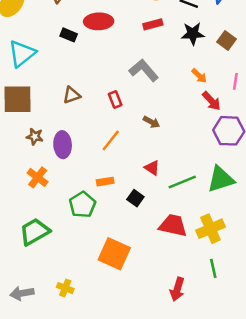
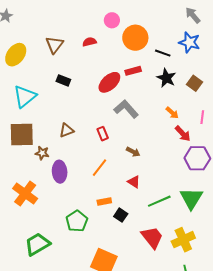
red ellipse: (99, 21) -> (109, 82), moved, turned -40
black star: (193, 34) -> (166, 78), turned 30
brown star: (35, 137) -> (42, 153), moved
red triangle: (152, 168) -> (134, 182), moved
orange cross: (38, 177) -> (25, 193), moved, size x1.4
green triangle: (221, 179) -> (191, 198), turned -40
orange rectangle: (105, 182) -> (104, 202), moved
red trapezoid: (173, 225) -> (152, 237), turned 40

